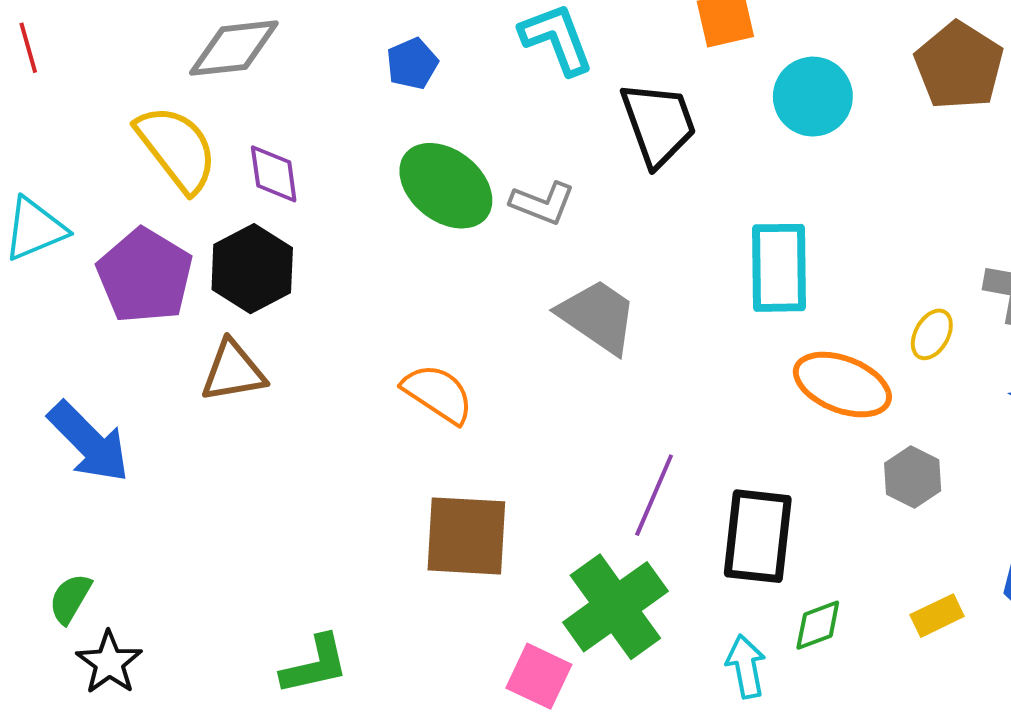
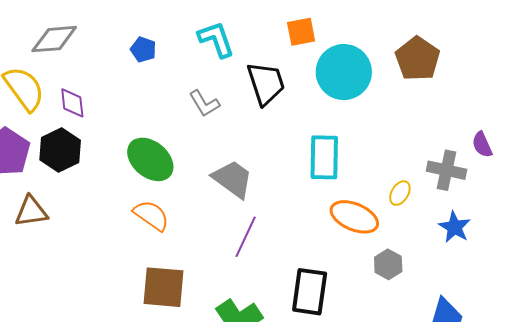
blue pentagon: (412, 64) -> (143, 50), turned -30
cyan circle: (813, 97) -> (344, 72), size x1.4
green ellipse: (446, 186) -> (150, 159), moved
gray L-shape: (542, 203) -> (204, 103), moved, turned 36
brown triangle: (233, 371) -> (31, 211), moved
purple line: (654, 495) -> (246, 237), moved

